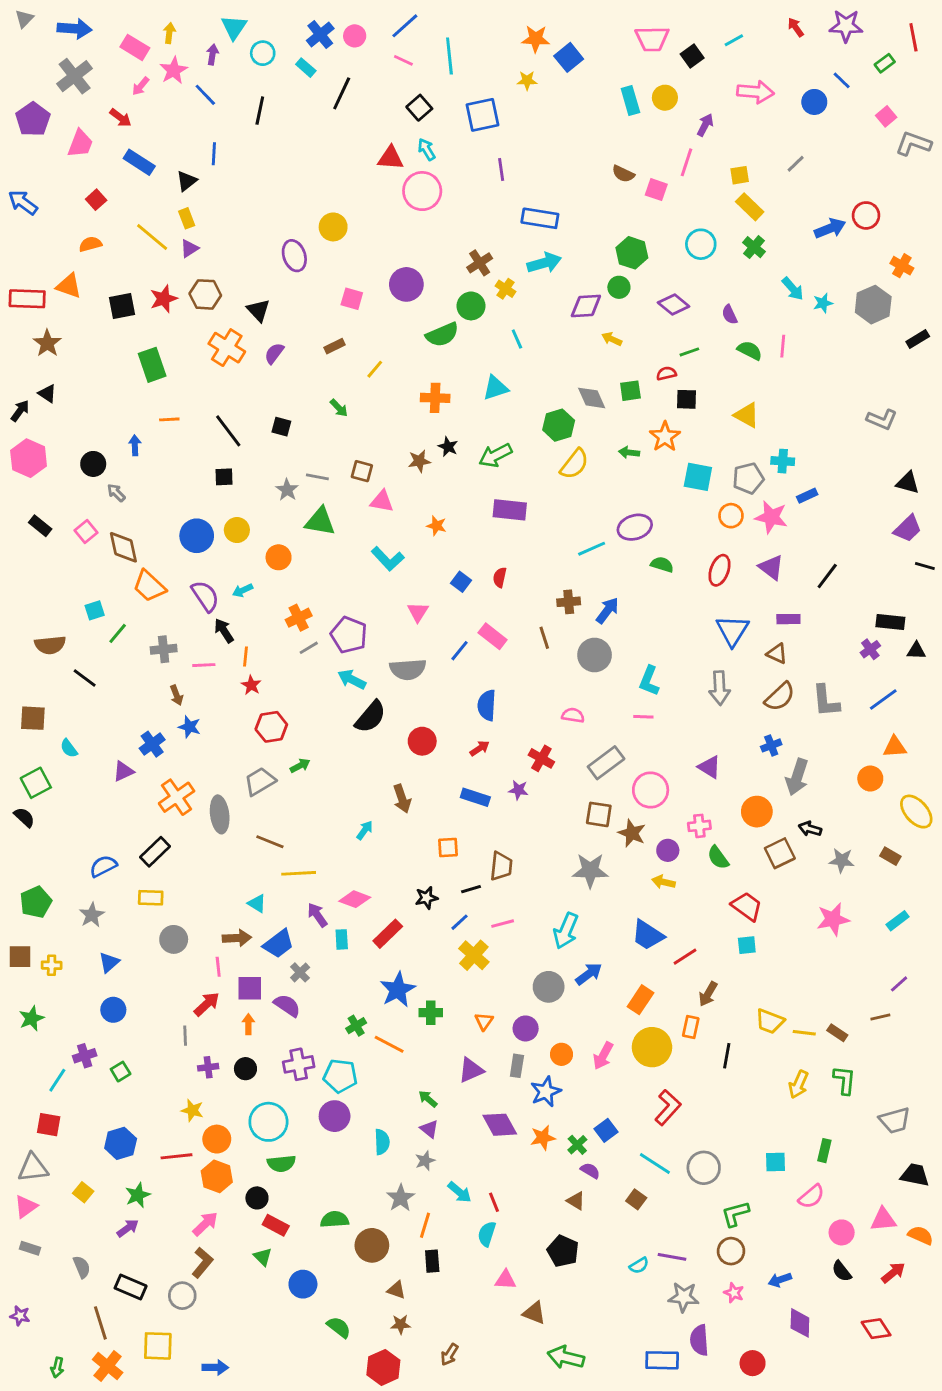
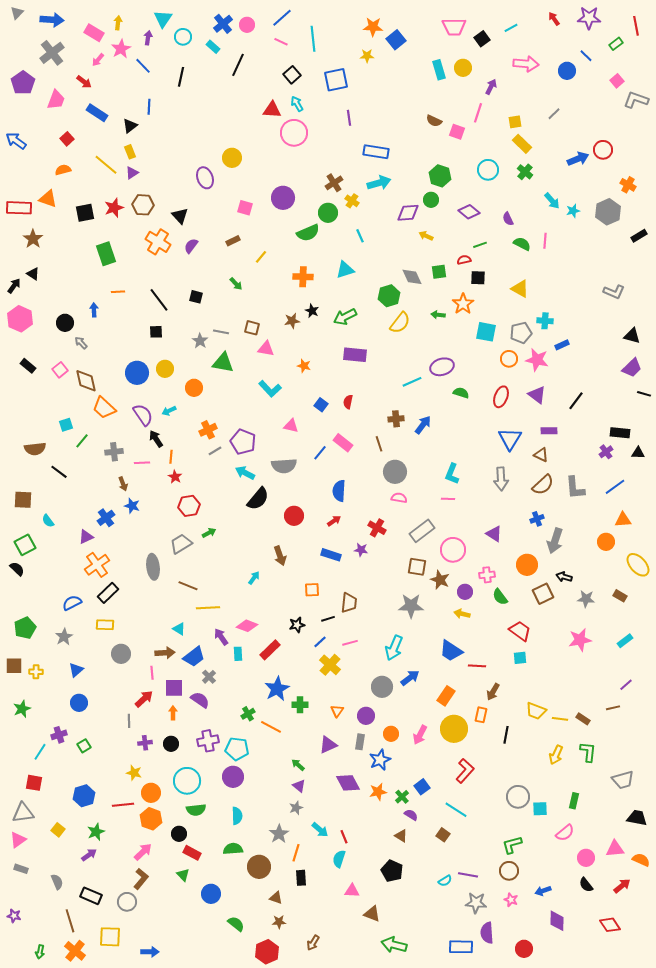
pink triangle: (418, 612) -> (291, 426), turned -49
gray circle: (595, 655) -> (395, 472), moved
orange cross: (177, 797) -> (97, 565), moved
red line: (685, 957) -> (477, 666), turned 36
cyan semicircle: (382, 1142) -> (237, 816), moved
gray circle: (704, 1168) -> (518, 797), moved

